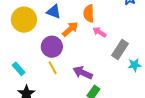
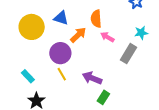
cyan star: (135, 65) -> (141, 33), moved

